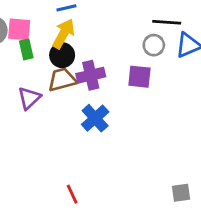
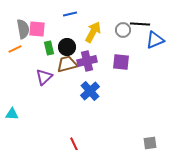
yellow arrow: (64, 34) -> (93, 32), moved
gray circle: (154, 45) -> (123, 30), moved
green rectangle: (26, 49) -> (49, 48), moved

